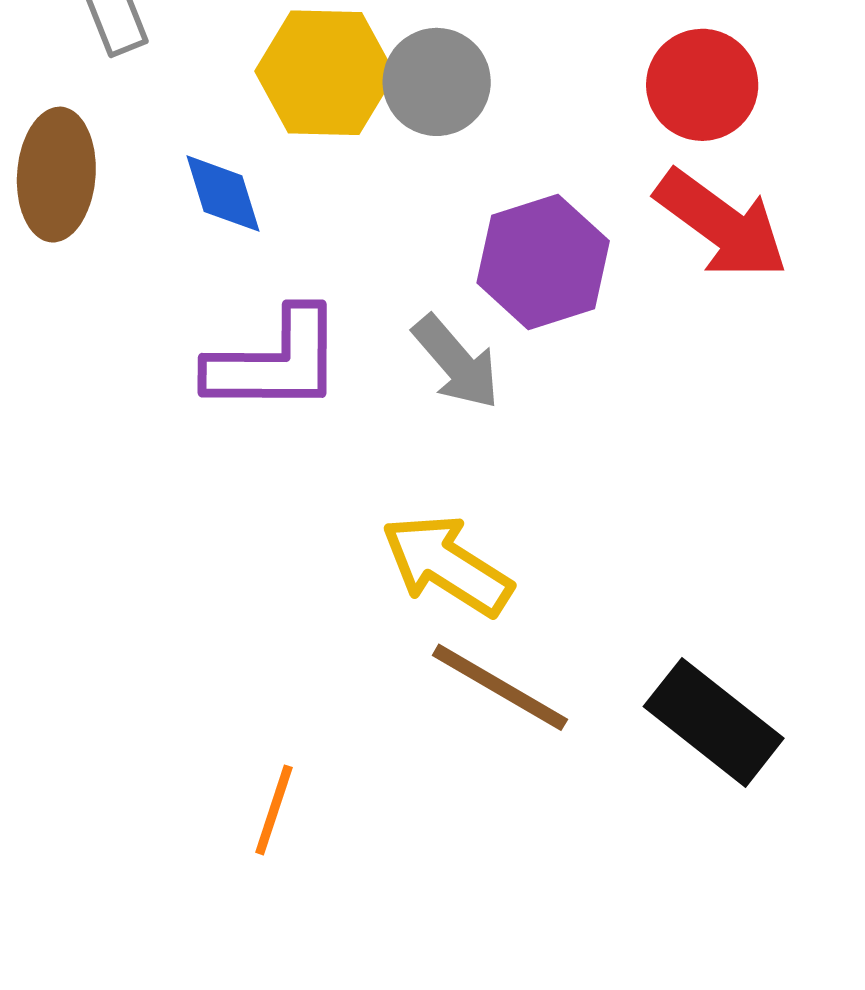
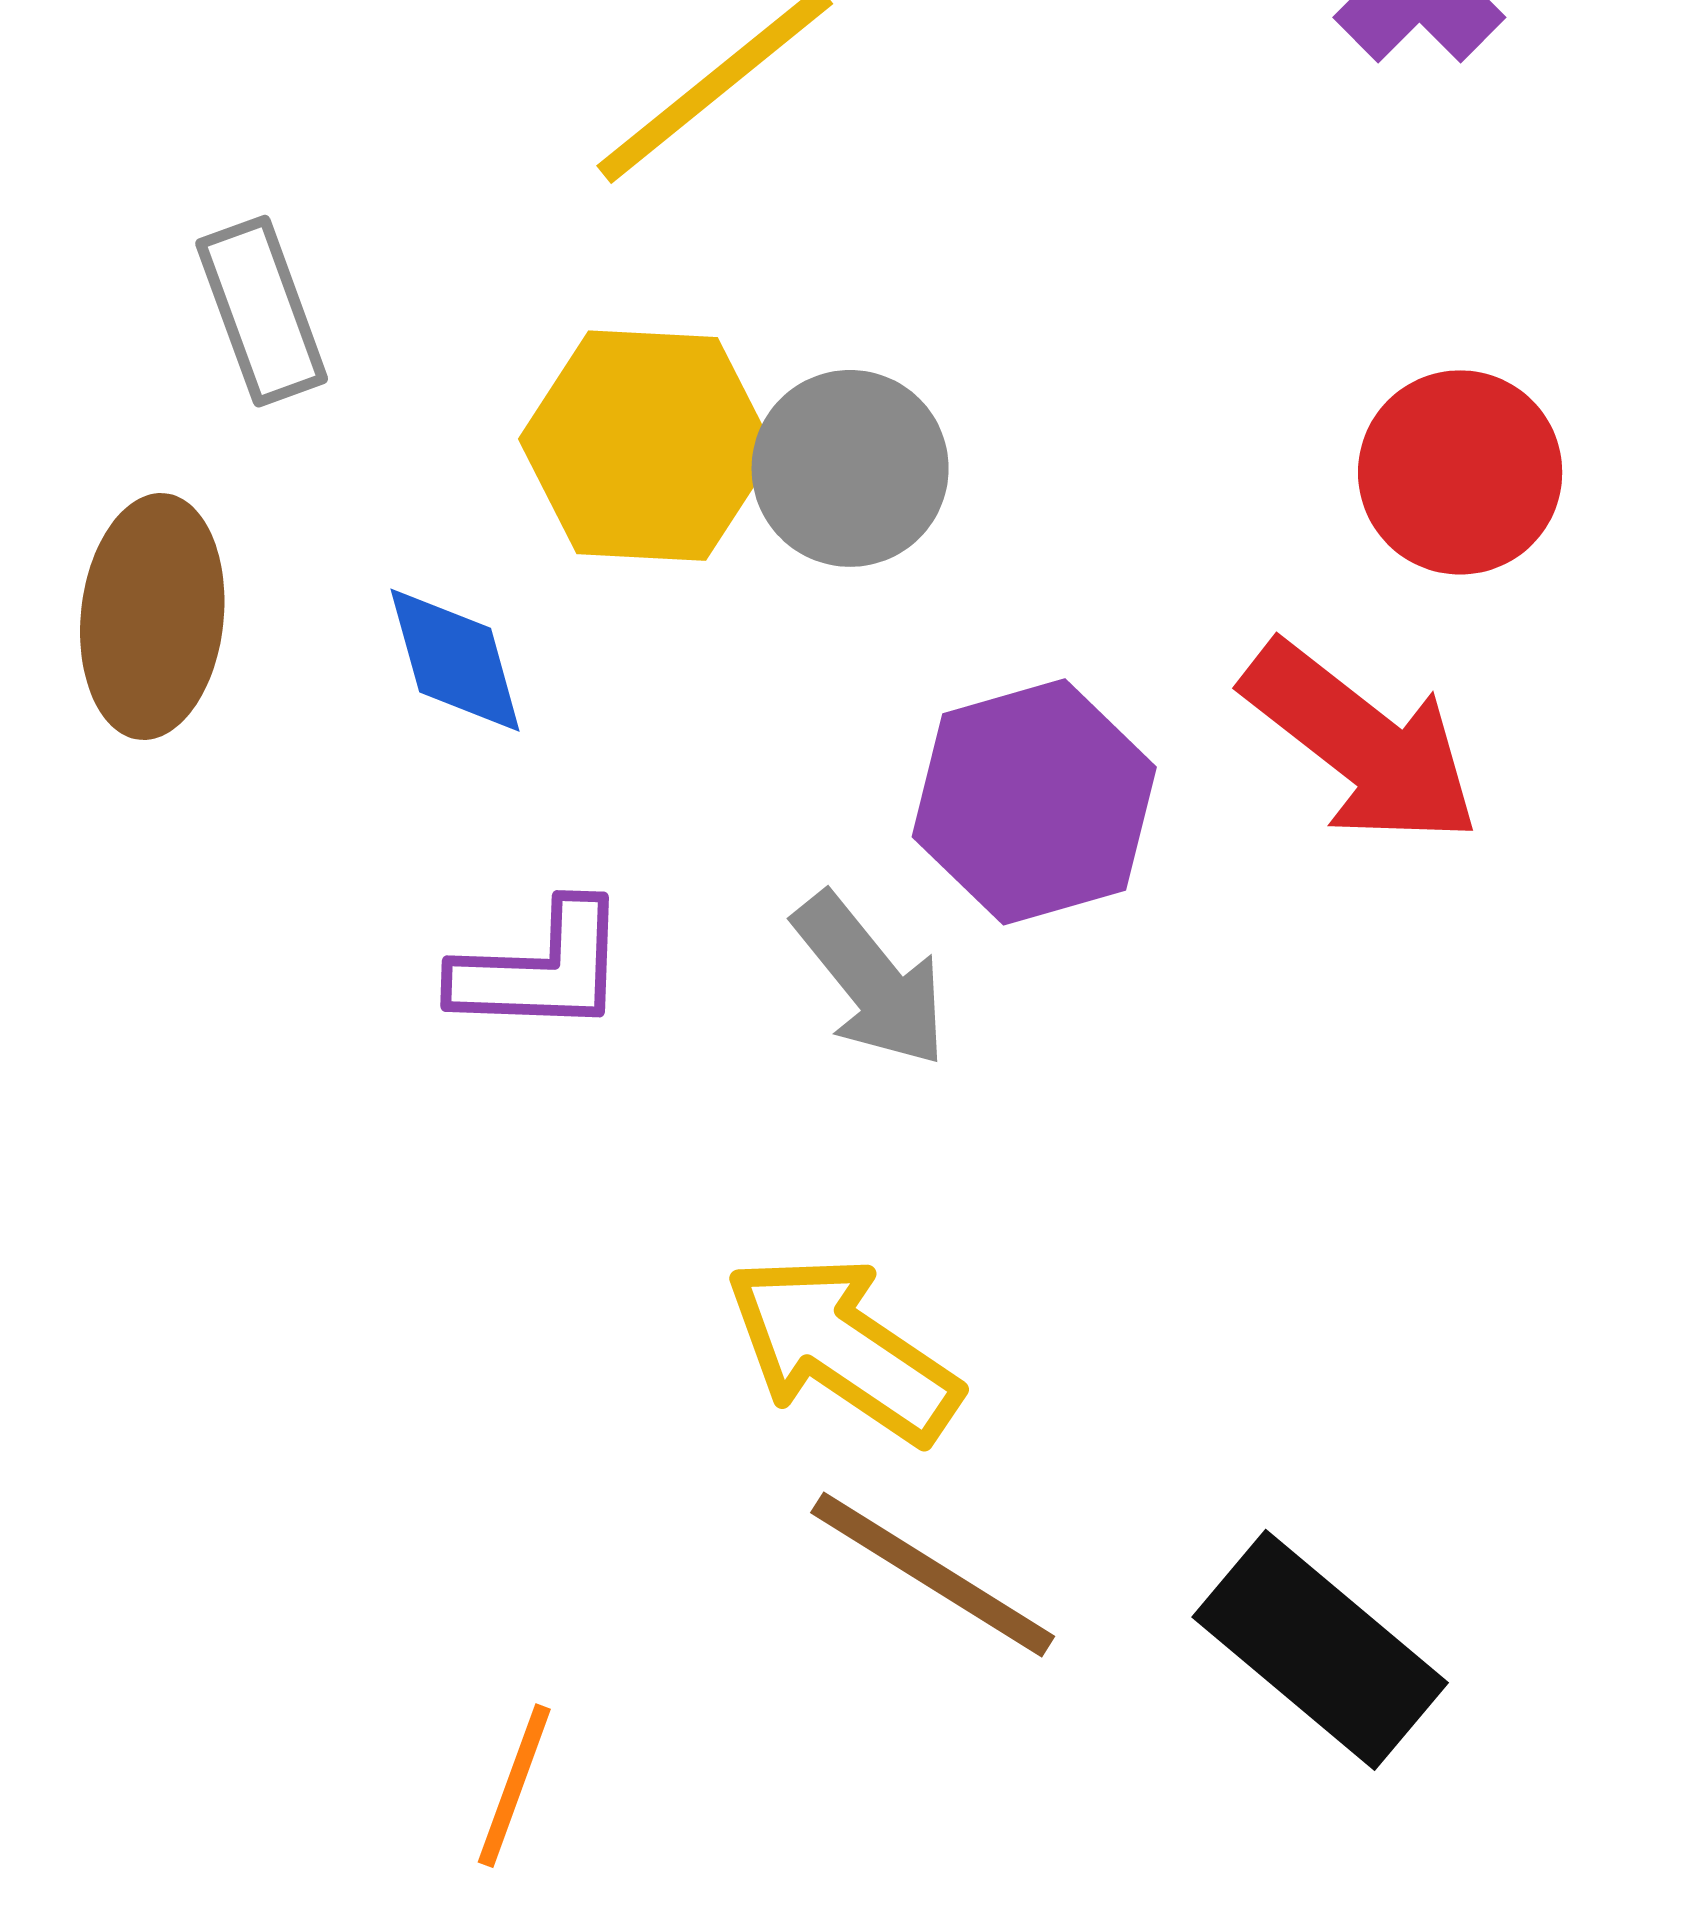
red circle: (702, 85) -> (1460, 472), moved
purple L-shape: (275, 362) -> (541, 969), size x0.7

